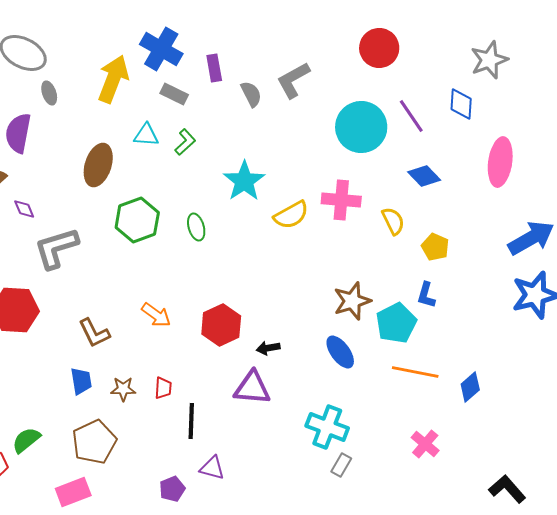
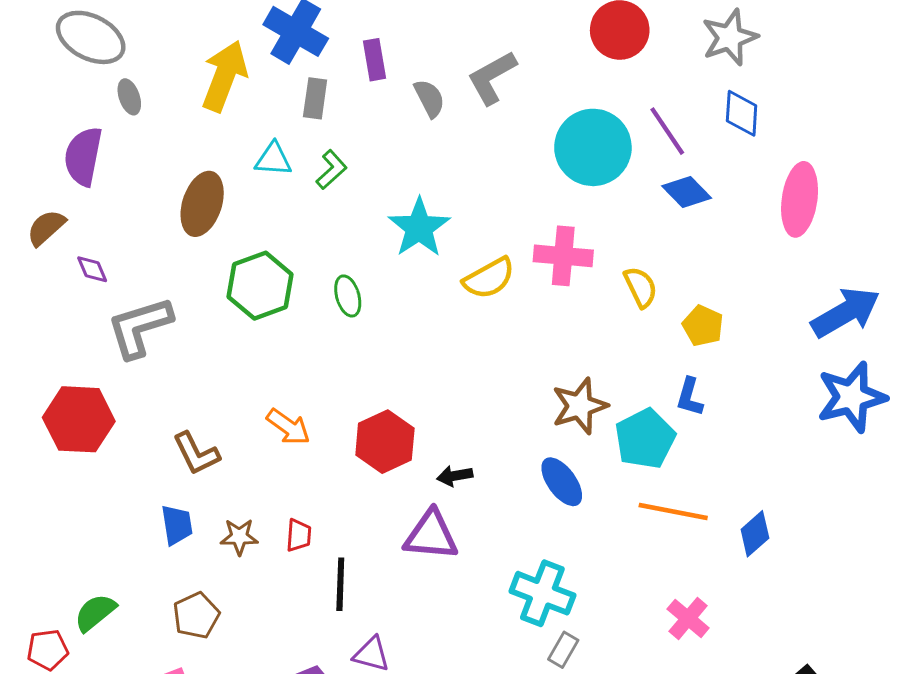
gray star: (489, 60) -> (730, 37), moved
gray rectangle: (174, 94) -> (315, 98), turned 72
blue diamond: (424, 176) -> (687, 192), moved
brown pentagon: (94, 442) -> (196, 616), size x0.7

